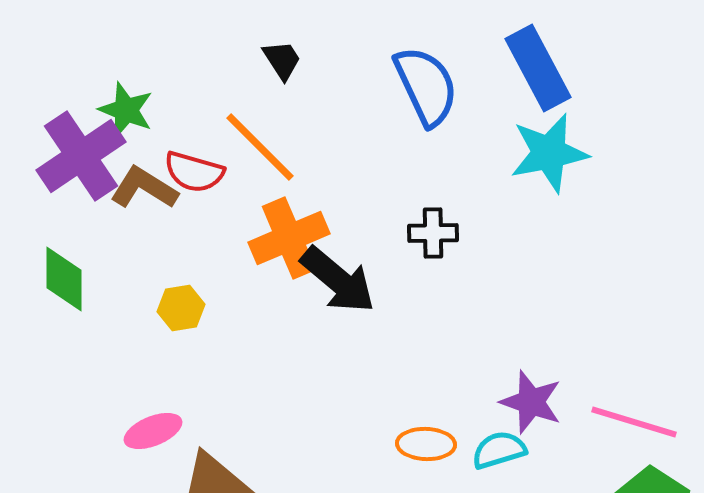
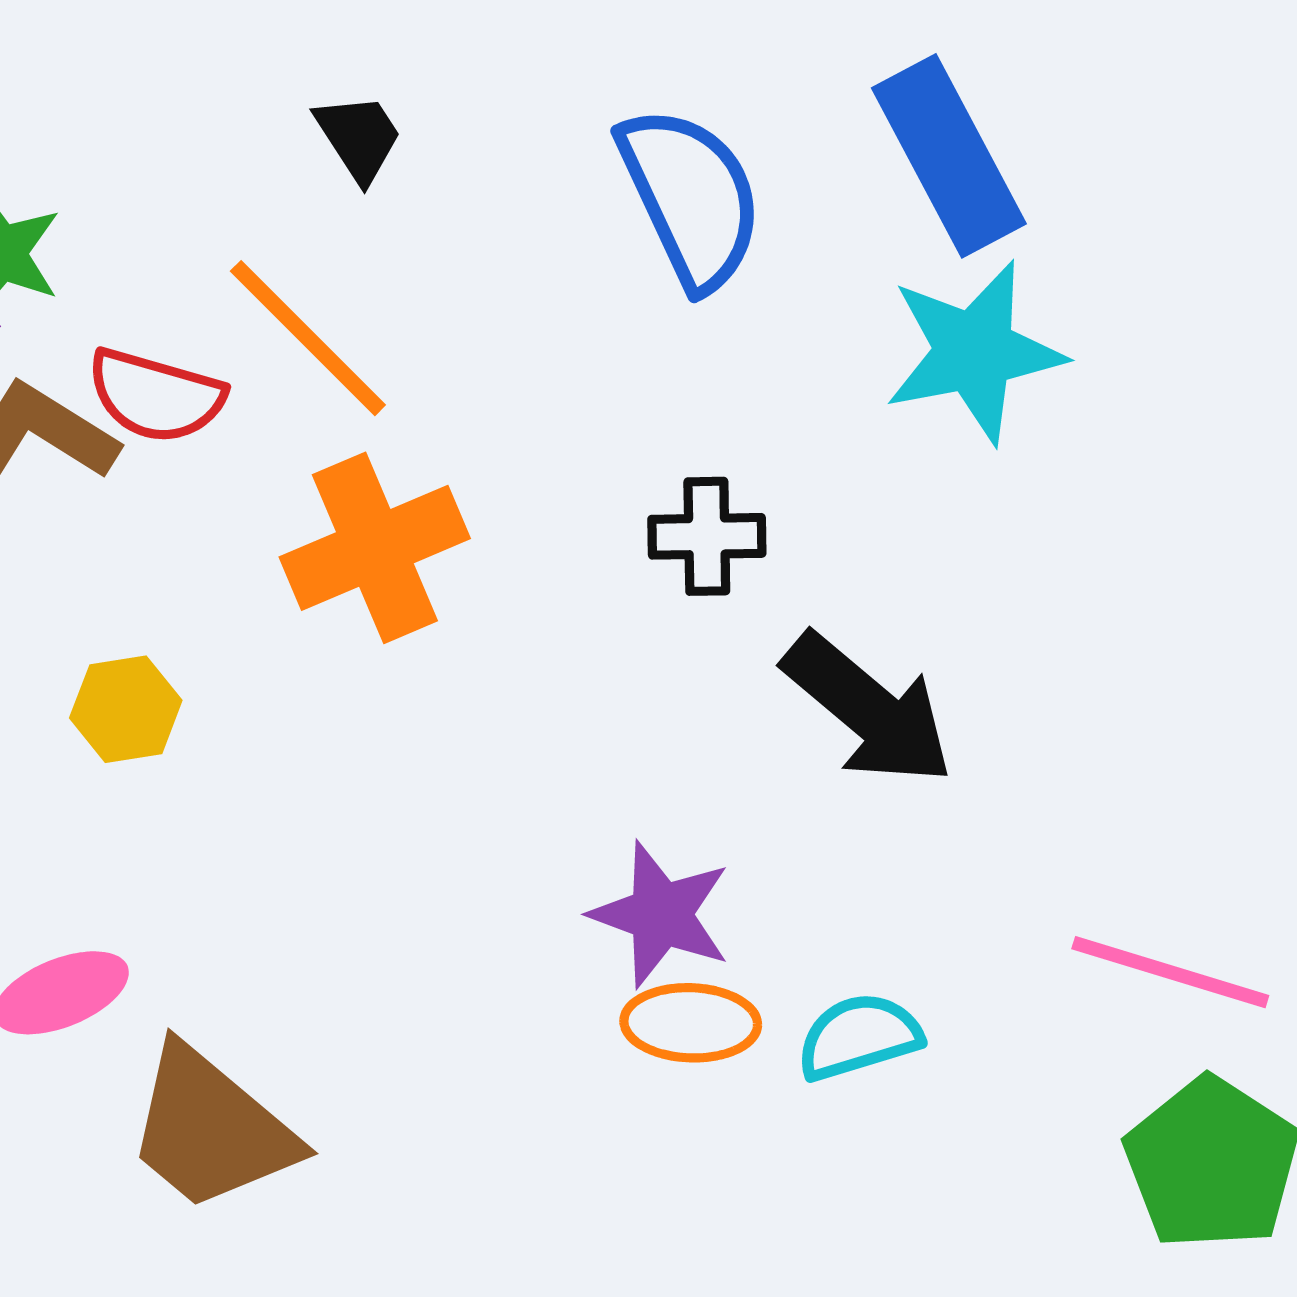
black arrow: (338, 280) -> (868, 709), moved
purple star: (531, 402) -> (661, 914), moved

